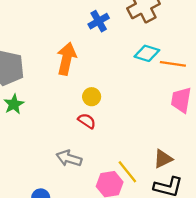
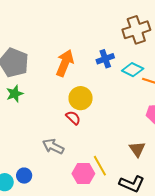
blue cross: (99, 21) -> (105, 59), moved
yellow circle: (92, 97) -> (81, 98), size x1.5
brown triangle: (163, 159) -> (137, 149), moved, turned -48

